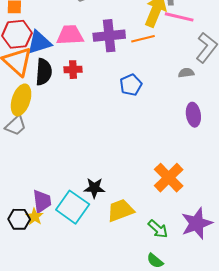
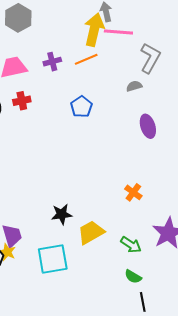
purple cross: (109, 36) -> (52, 62), size x0.6
orange cross: (169, 178) -> (133, 192), size x0.6
cyan square: (73, 207) -> (53, 259), moved, turned -36

